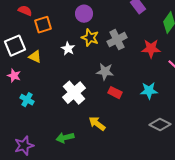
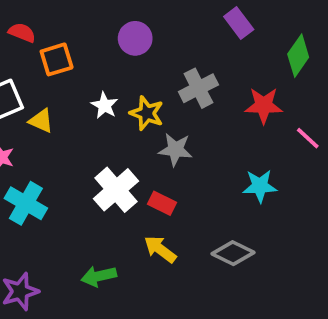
yellow star: (90, 38) -> (147, 113), moved
red rectangle: (115, 93) -> (162, 203), moved
cyan cross: (27, 100) -> (26, 203), size x1.5
gray diamond: (160, 125) -> (233, 253), moved

